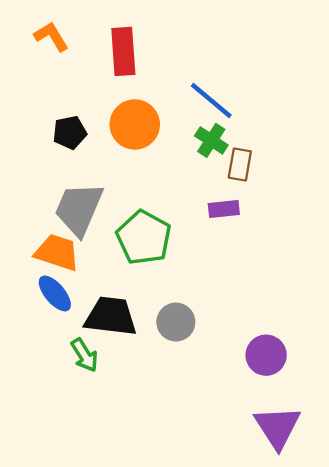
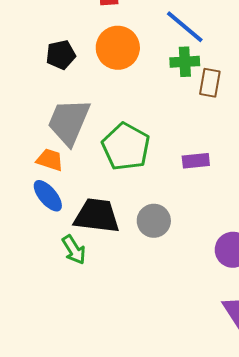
green cross: (211, 140) -> (185, 62), turned -36
purple rectangle: (224, 209) -> (196, 161), moved
orange trapezoid: (57, 252) -> (50, 160), size x0.7

